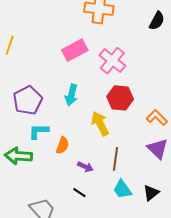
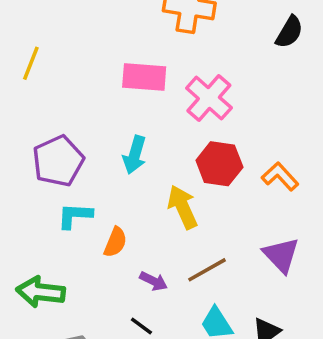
pink rectangle: (75, 50) -> (144, 77), turned 30
orange L-shape: (157, 118) -> (280, 176), moved
green arrow: (18, 156) -> (41, 292), moved
brown line: (116, 159) -> (207, 270), turned 50

